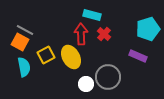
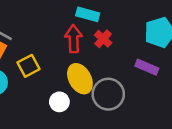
yellow ellipse: (71, 57) -> (80, 79), moved
white circle: (86, 84) -> (59, 102), moved

